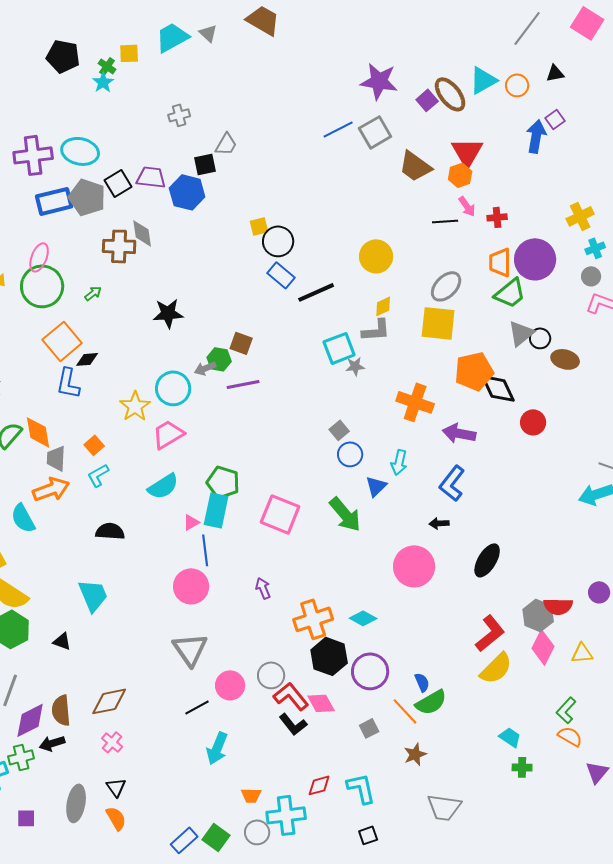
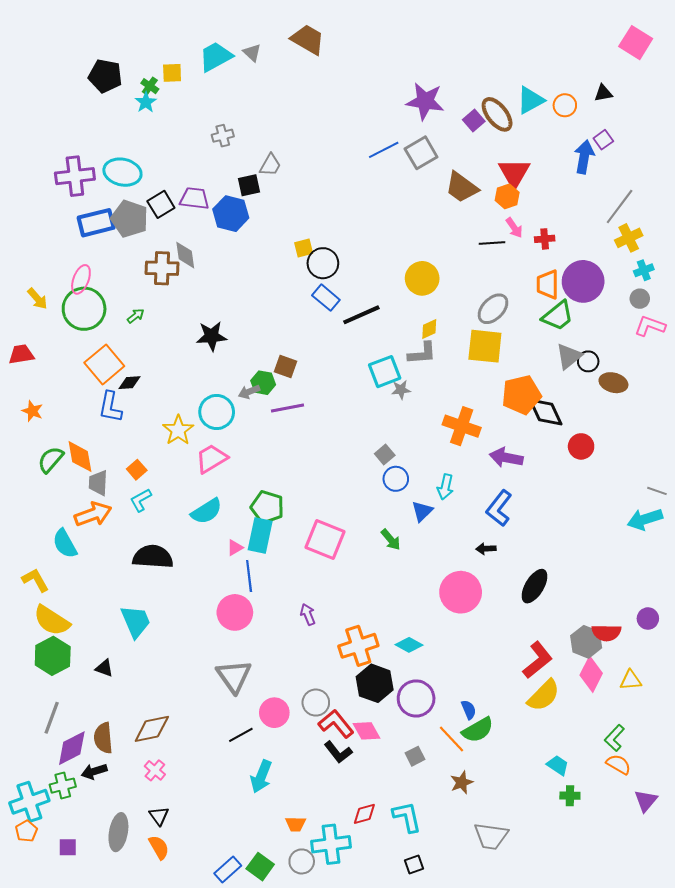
gray line: (527, 28) -> (620, 207), moved
green arrow: (345, 514) -> (391, 540), size x0.6
black semicircle: (110, 531) -> (153, 557), size x1.4

